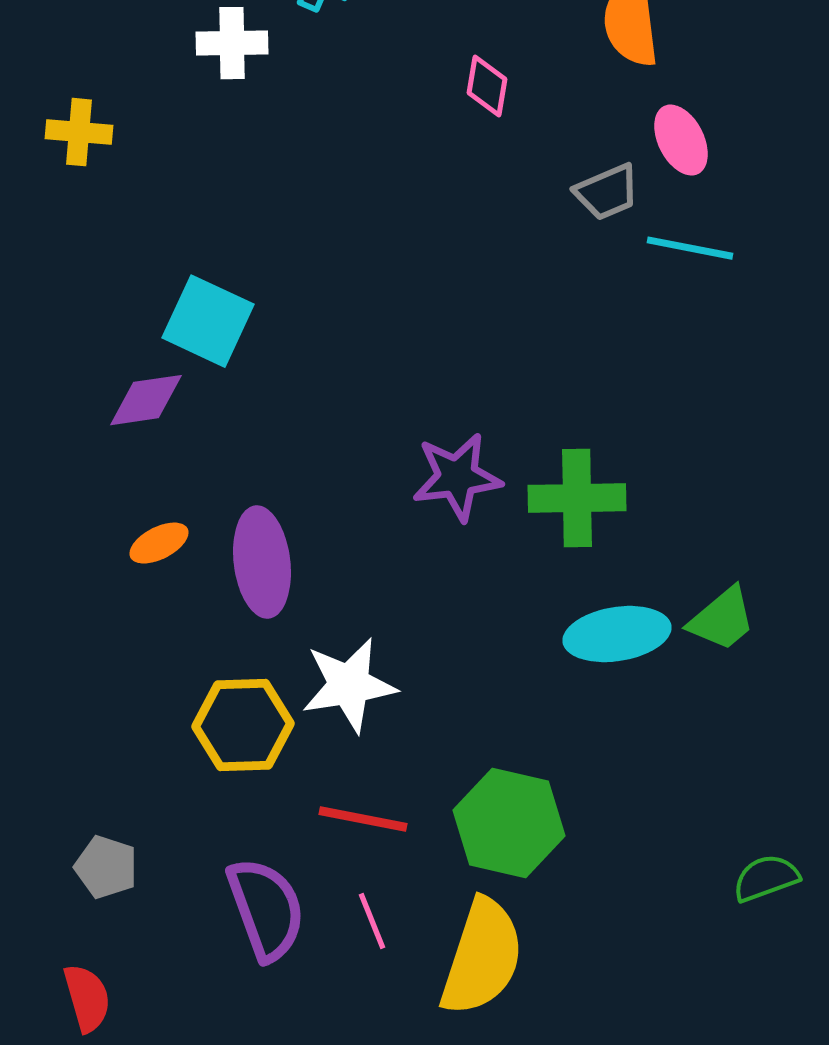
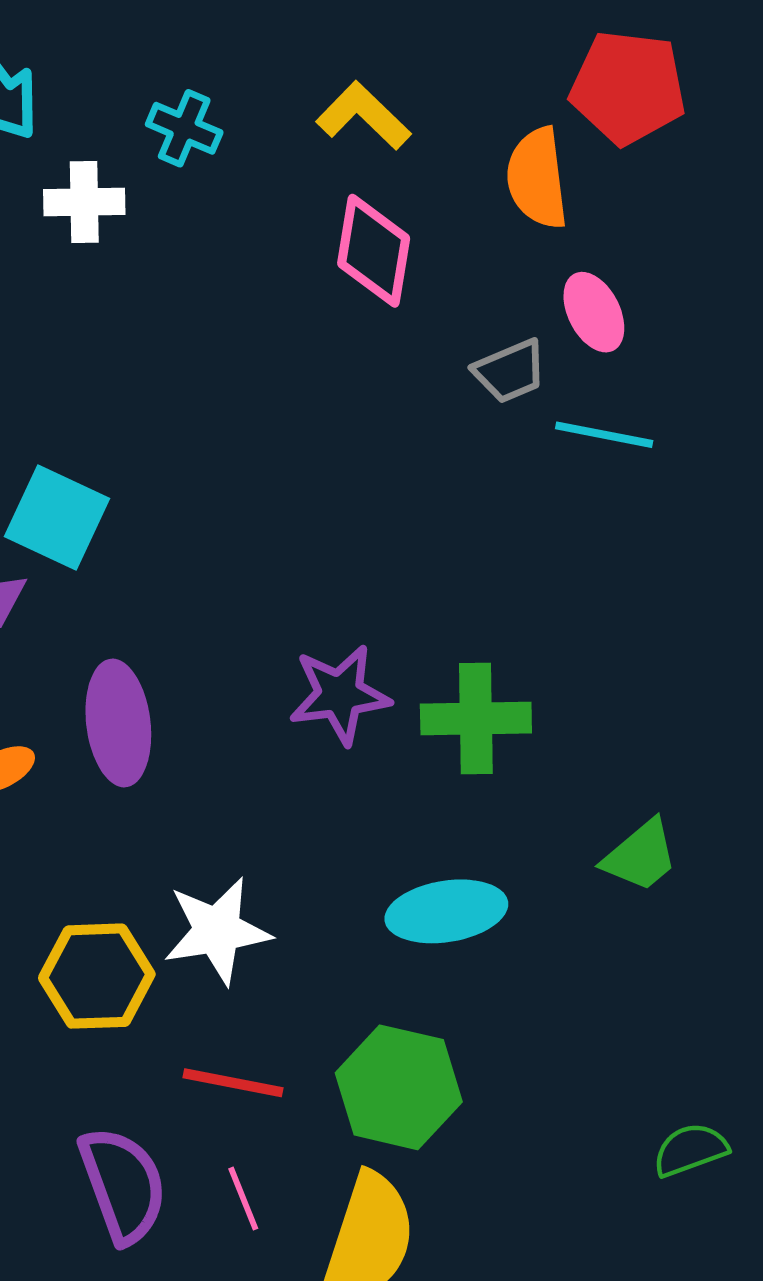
pink diamond: (487, 86) -> (374, 251), size x1.6
purple ellipse: (262, 562) -> (118, 723), moved
cyan ellipse: (617, 634) -> (446, 911), moved

